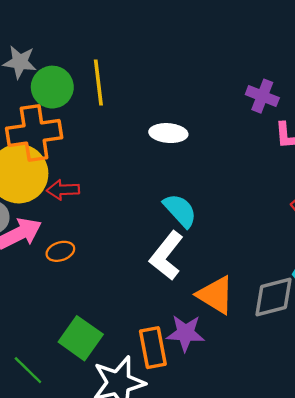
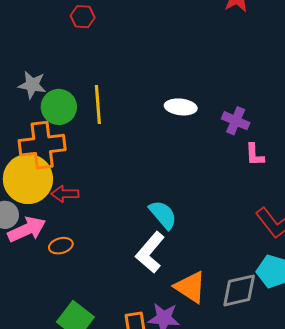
white ellipse: (168, 133) -> (181, 107), moved

